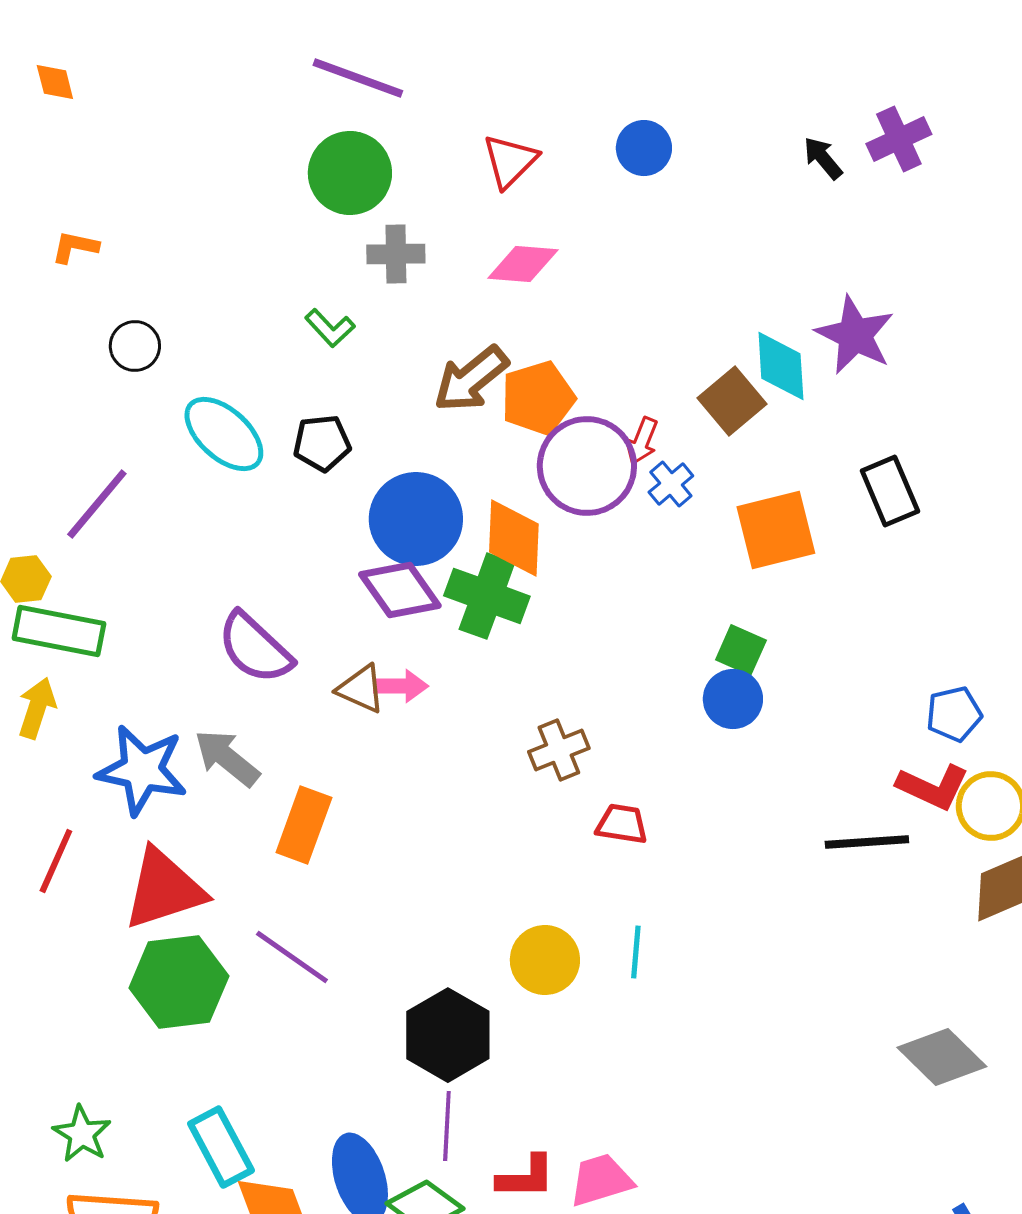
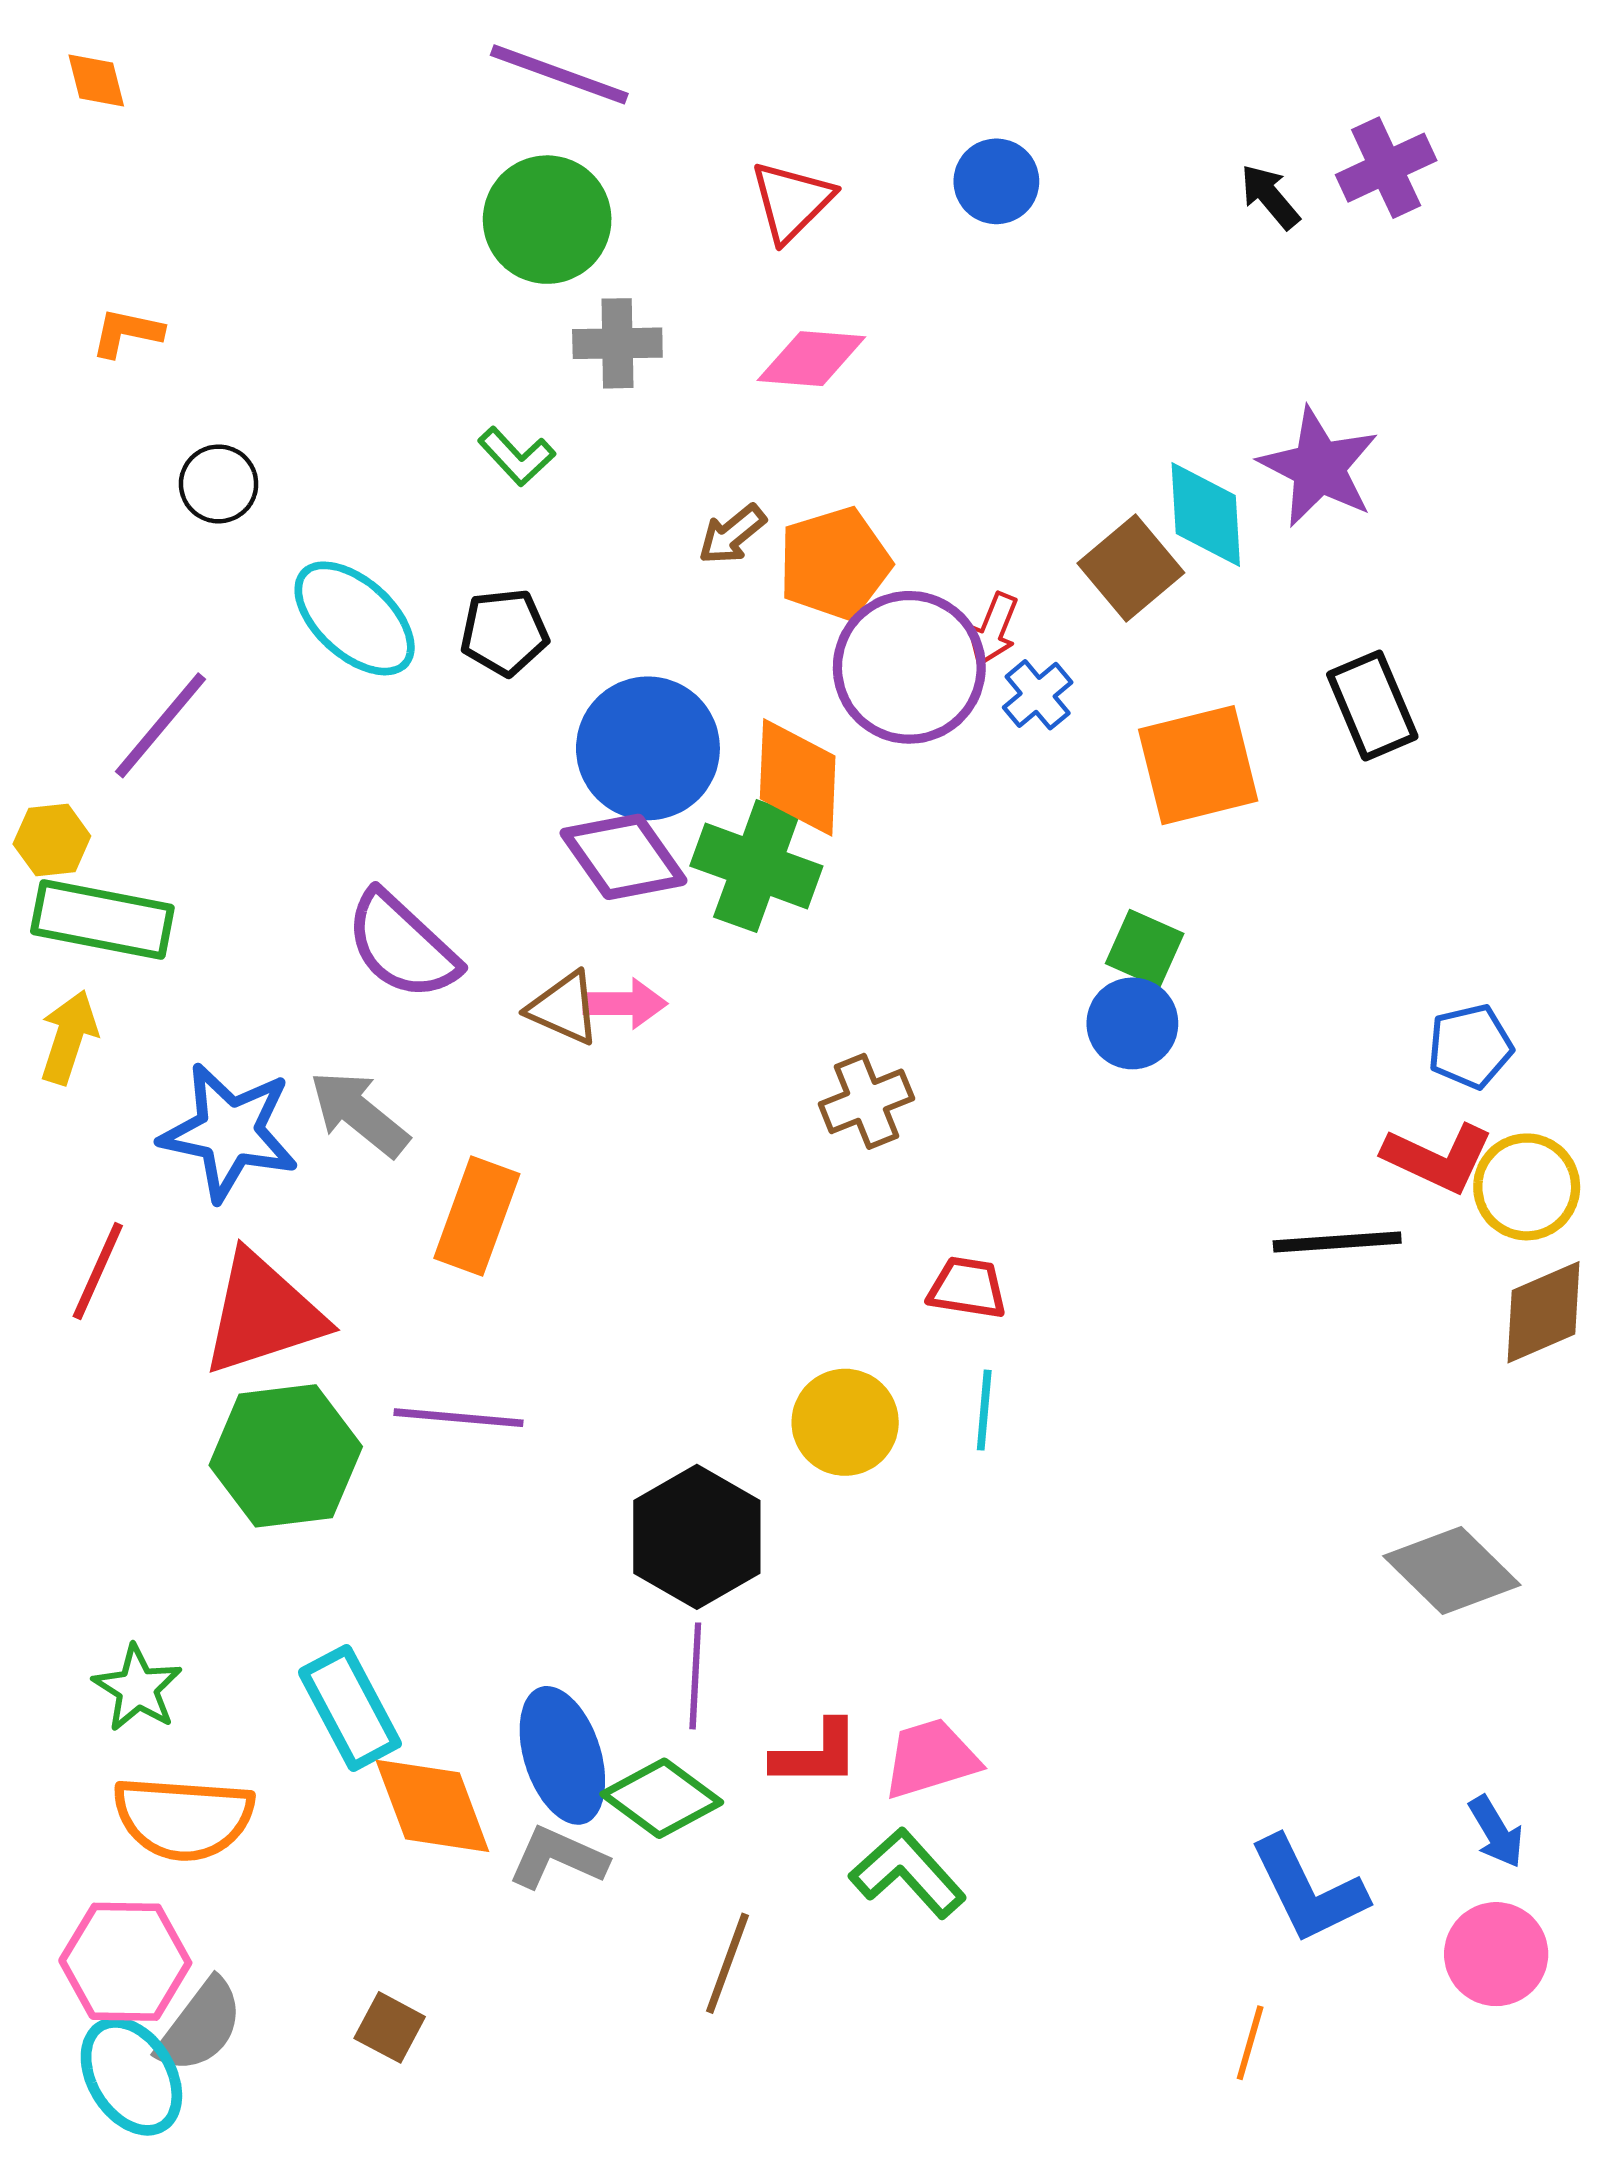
brown arrow: (471, 379) -> (732, 534), size x0.6
red trapezoid: (622, 824) -> (967, 1288), moved
purple line: (292, 957) -> (458, 1418), turned -30

